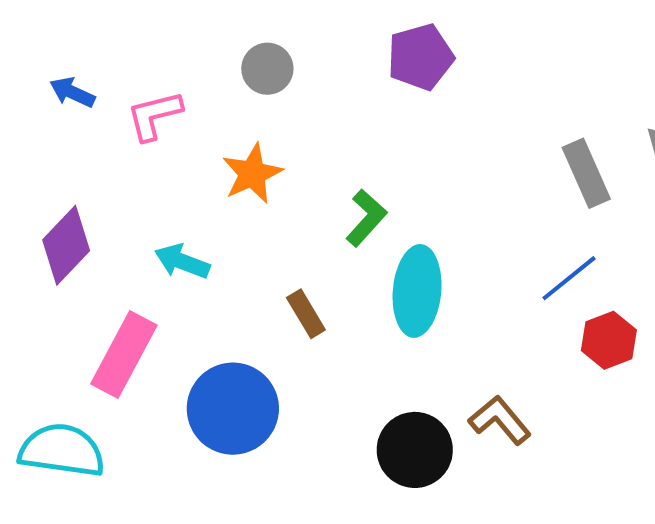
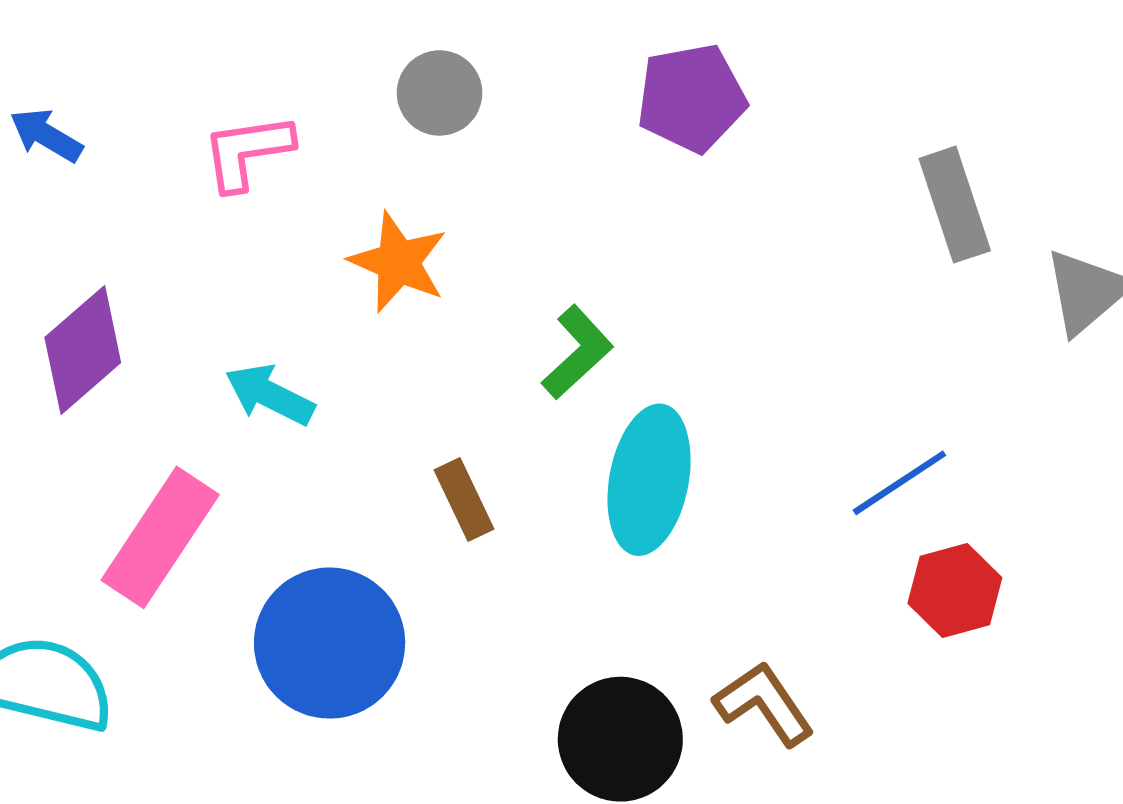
blue arrow: (72, 92) -> (46, 135), moved
gray rectangle: (586, 173) -> (955, 205), moved
orange star: (252, 174) -> (398, 262), turned -30

